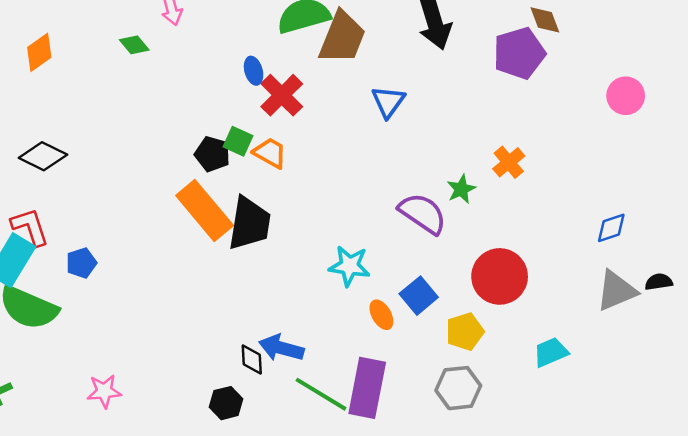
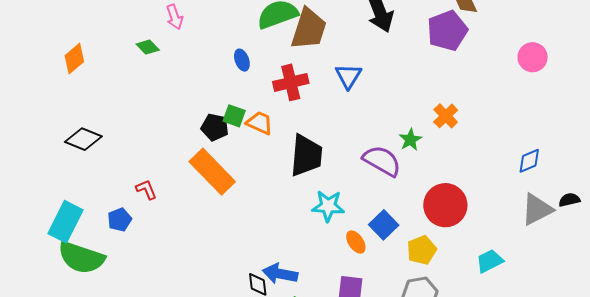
red cross: (282, 95) -> (291, 82), moved, turned 36
black trapezoid: (249, 223) -> (306, 155), moved
red L-shape: (30, 227) -> (146, 190), moved, size x0.7

